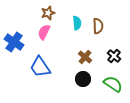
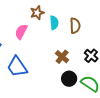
brown star: (48, 13) -> (37, 13), moved
black circle: (83, 79) -> (69, 79), moved

